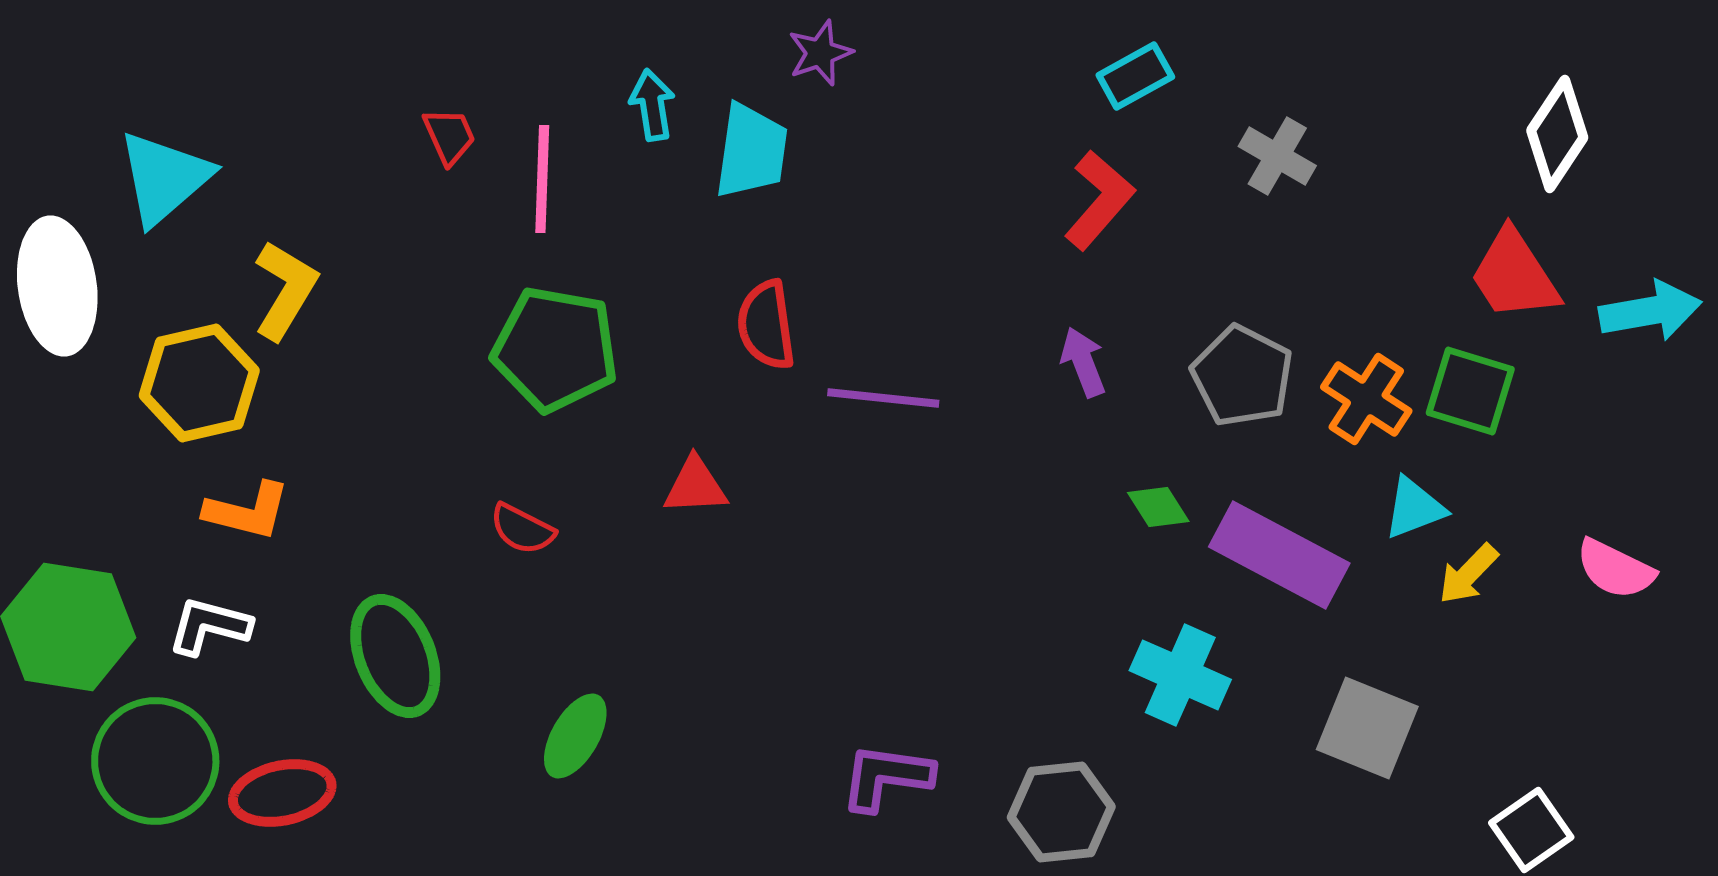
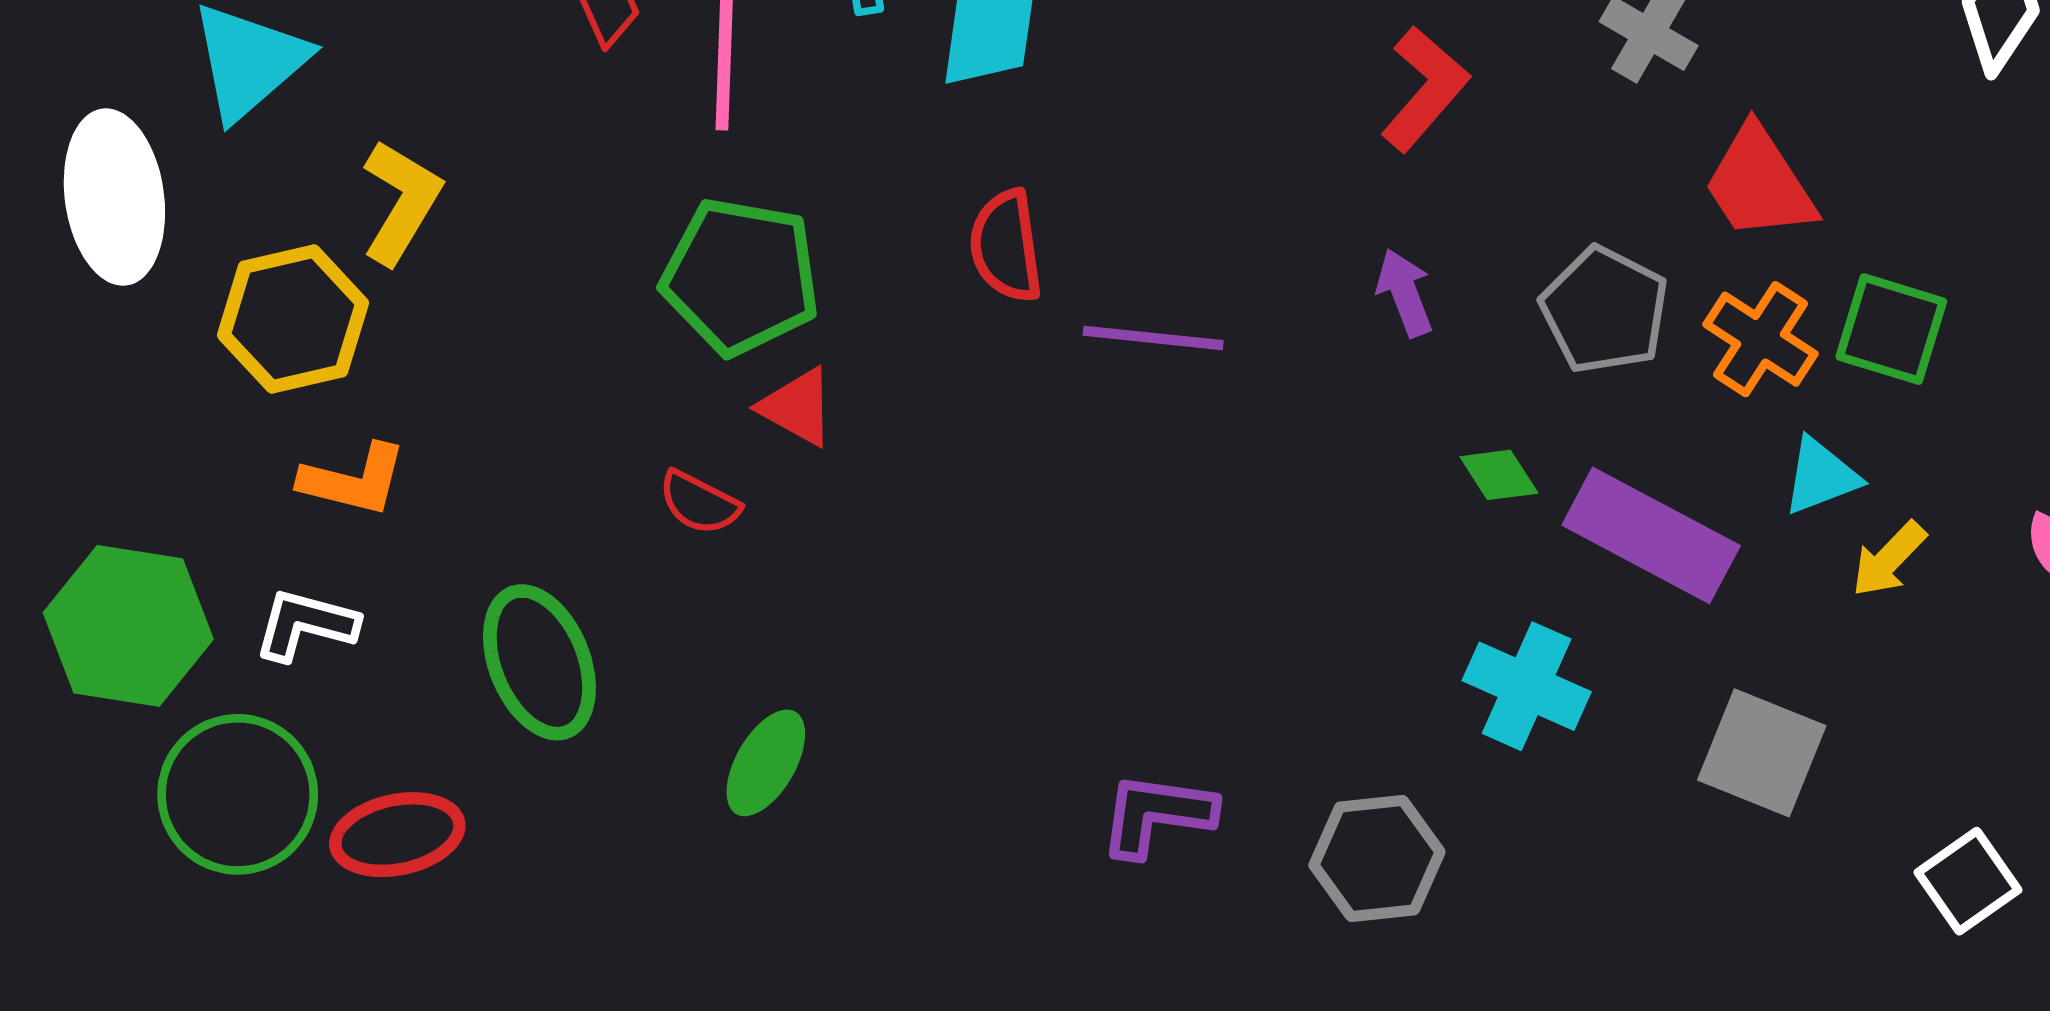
red trapezoid: (1514, 275) -> (1759, 183), moved
red triangle: (695, 486) -> (797, 407), moved, turned 32

